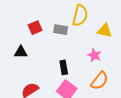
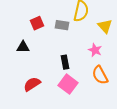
yellow triangle: (105, 31) -> (105, 26), turned 35
orange semicircle: (99, 81) -> (100, 75), turned 114

